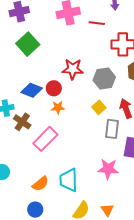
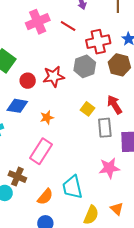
red line: (97, 23) -> (68, 26), turned 35
gray hexagon: (104, 79) -> (85, 66), moved
red circle: (54, 88) -> (28, 81), moved
brown cross: (22, 122) -> (17, 177), moved

